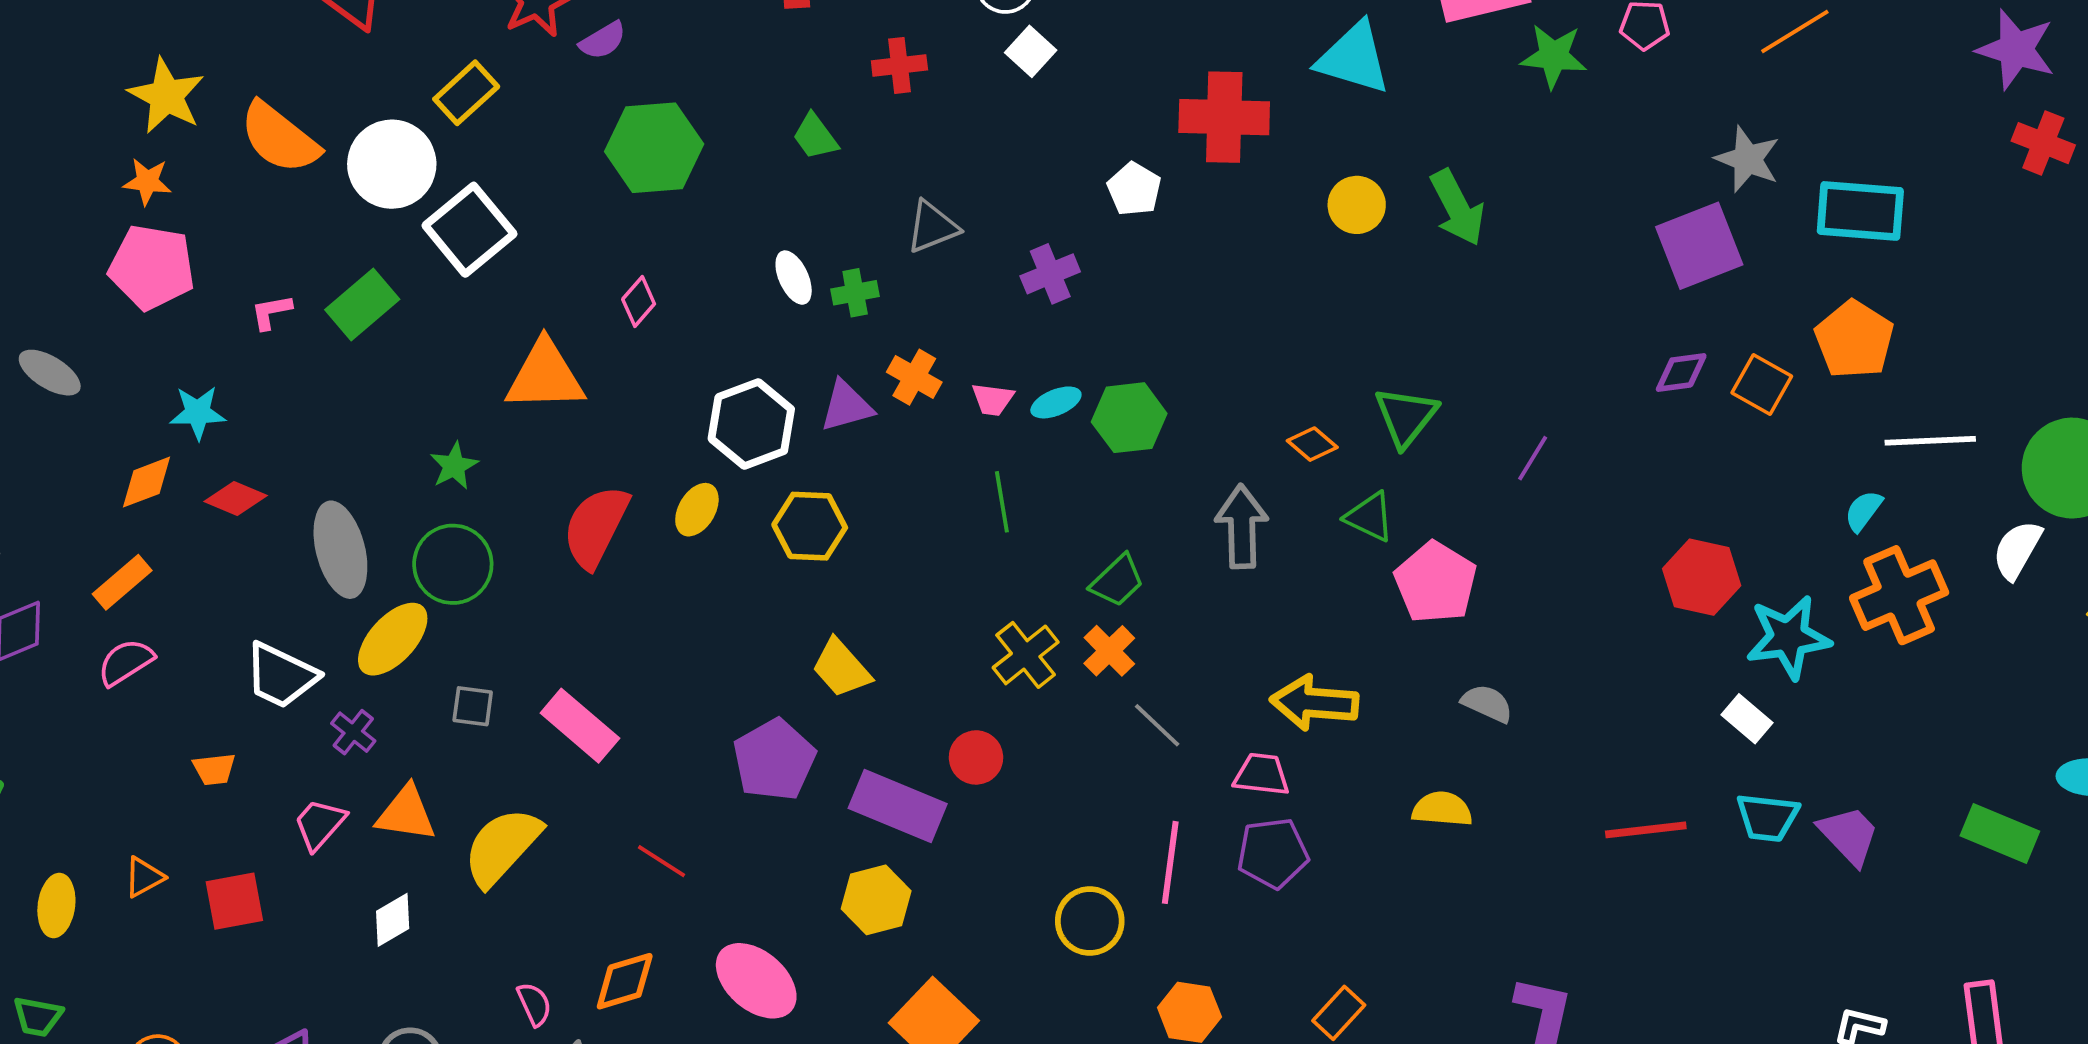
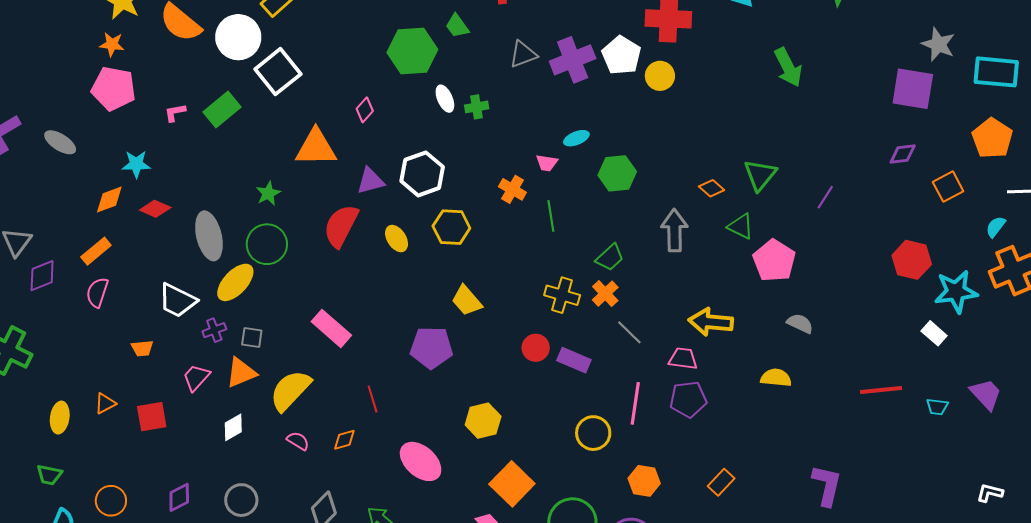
green hexagon: (654, 148) -> (412, 51), moved
white pentagon: (1134, 189) -> (621, 55), size x1.4
yellow circle: (1357, 205) -> (660, 76), moved
gray triangle: (932, 227) -> (523, 54), moved
purple square: (1699, 246) -> (913, 89), turned 30
purple cross: (1050, 274) -> (573, 60), moved, size x1.5
orange cross: (914, 377) -> (512, 189), moved
orange square: (1762, 384) -> (948, 187), moved, turned 32
cyan ellipse: (1056, 402) -> (576, 138), moved
purple triangle: (847, 406) -> (371, 181), moved
yellow ellipse: (697, 510) -> (397, 239), moved, turned -64
yellow cross: (1026, 655) -> (562, 295), turned -36
pink semicircle: (126, 662) -> (97, 292), turned -40
gray square: (473, 706) -> (252, 338), moved
purple cross: (353, 732) -> (214, 330), turned 30
purple pentagon: (774, 760) -> (431, 348), turned 30
purple rectangle: (898, 806) -> (574, 360), moved, size x0.7
orange triangle: (406, 814) -> (241, 373), turned -32
cyan trapezoid: (1767, 817) -> (937, 407), moved, size x0.7
red line: (662, 861) -> (373, 399), turned 40
orange diamond: (625, 981) -> (344, 440), moved, size x0.7
pink semicircle: (534, 1004) -> (298, 441), moved, turned -35

